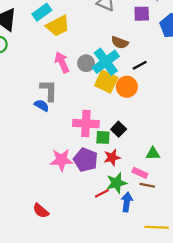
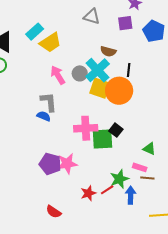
black line: (140, 65) -> (129, 70), turned -48
orange circle: (127, 87) -> (119, 91), size x1.4
green square: (103, 137) -> (102, 139), size x1.6
green triangle: (153, 154) -> (149, 149), turned 32
red star: (112, 158) -> (88, 193), moved
purple pentagon: (86, 160) -> (50, 164), moved

